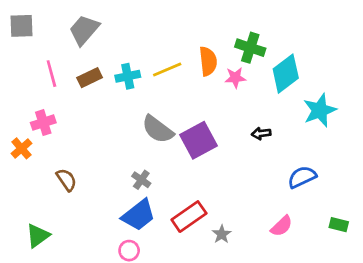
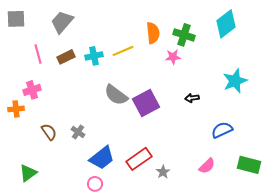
orange semicircle: (208, 61) -> (153, 33), moved
cyan diamond: (286, 74) -> (226, 24), moved
orange cross: (22, 148) -> (16, 109), turned 35
gray cross: (141, 180) -> (78, 132), moved
green rectangle: (339, 225) -> (249, 165), size x1.6

